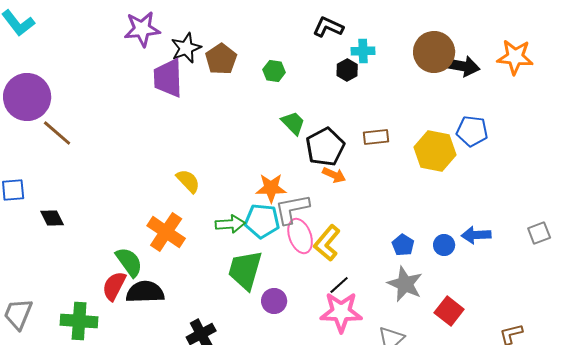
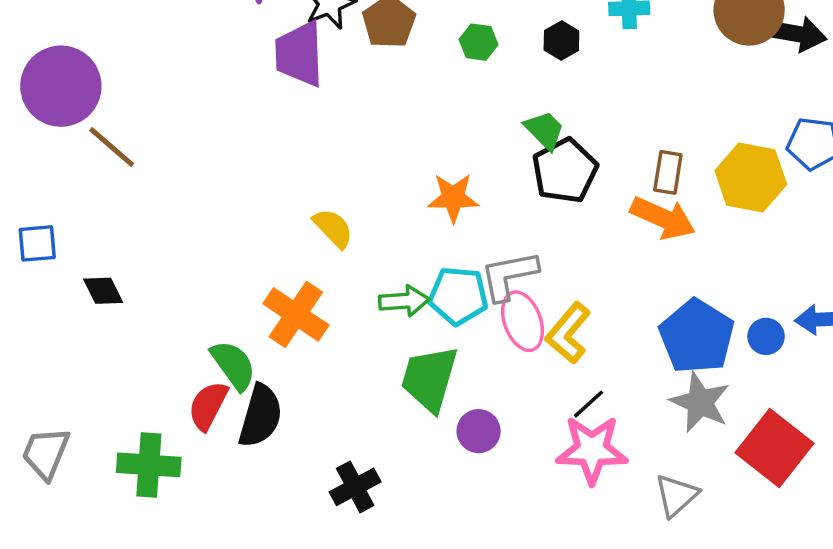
black hexagon: (347, 70) -> (561, 40), moved
green trapezoid: (293, 123) -> (545, 130), moved
brown rectangle: (376, 137) -> (668, 172), moved, turned -75
orange arrow: (334, 175) -> (663, 218), moved, size x1.6
orange star: (271, 188) -> (453, 198), moved
blue pentagon: (403, 245) -> (697, 336), size x2.0
black semicircle: (145, 292) -> (260, 416), turned 108
red square: (449, 311) -> (774, 448), size x1.5

